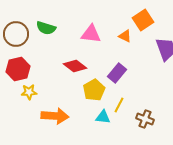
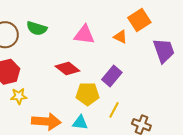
yellow pentagon: (94, 90) -> (88, 94), turned 30
cyan triangle: (103, 117) -> (80, 123), moved

